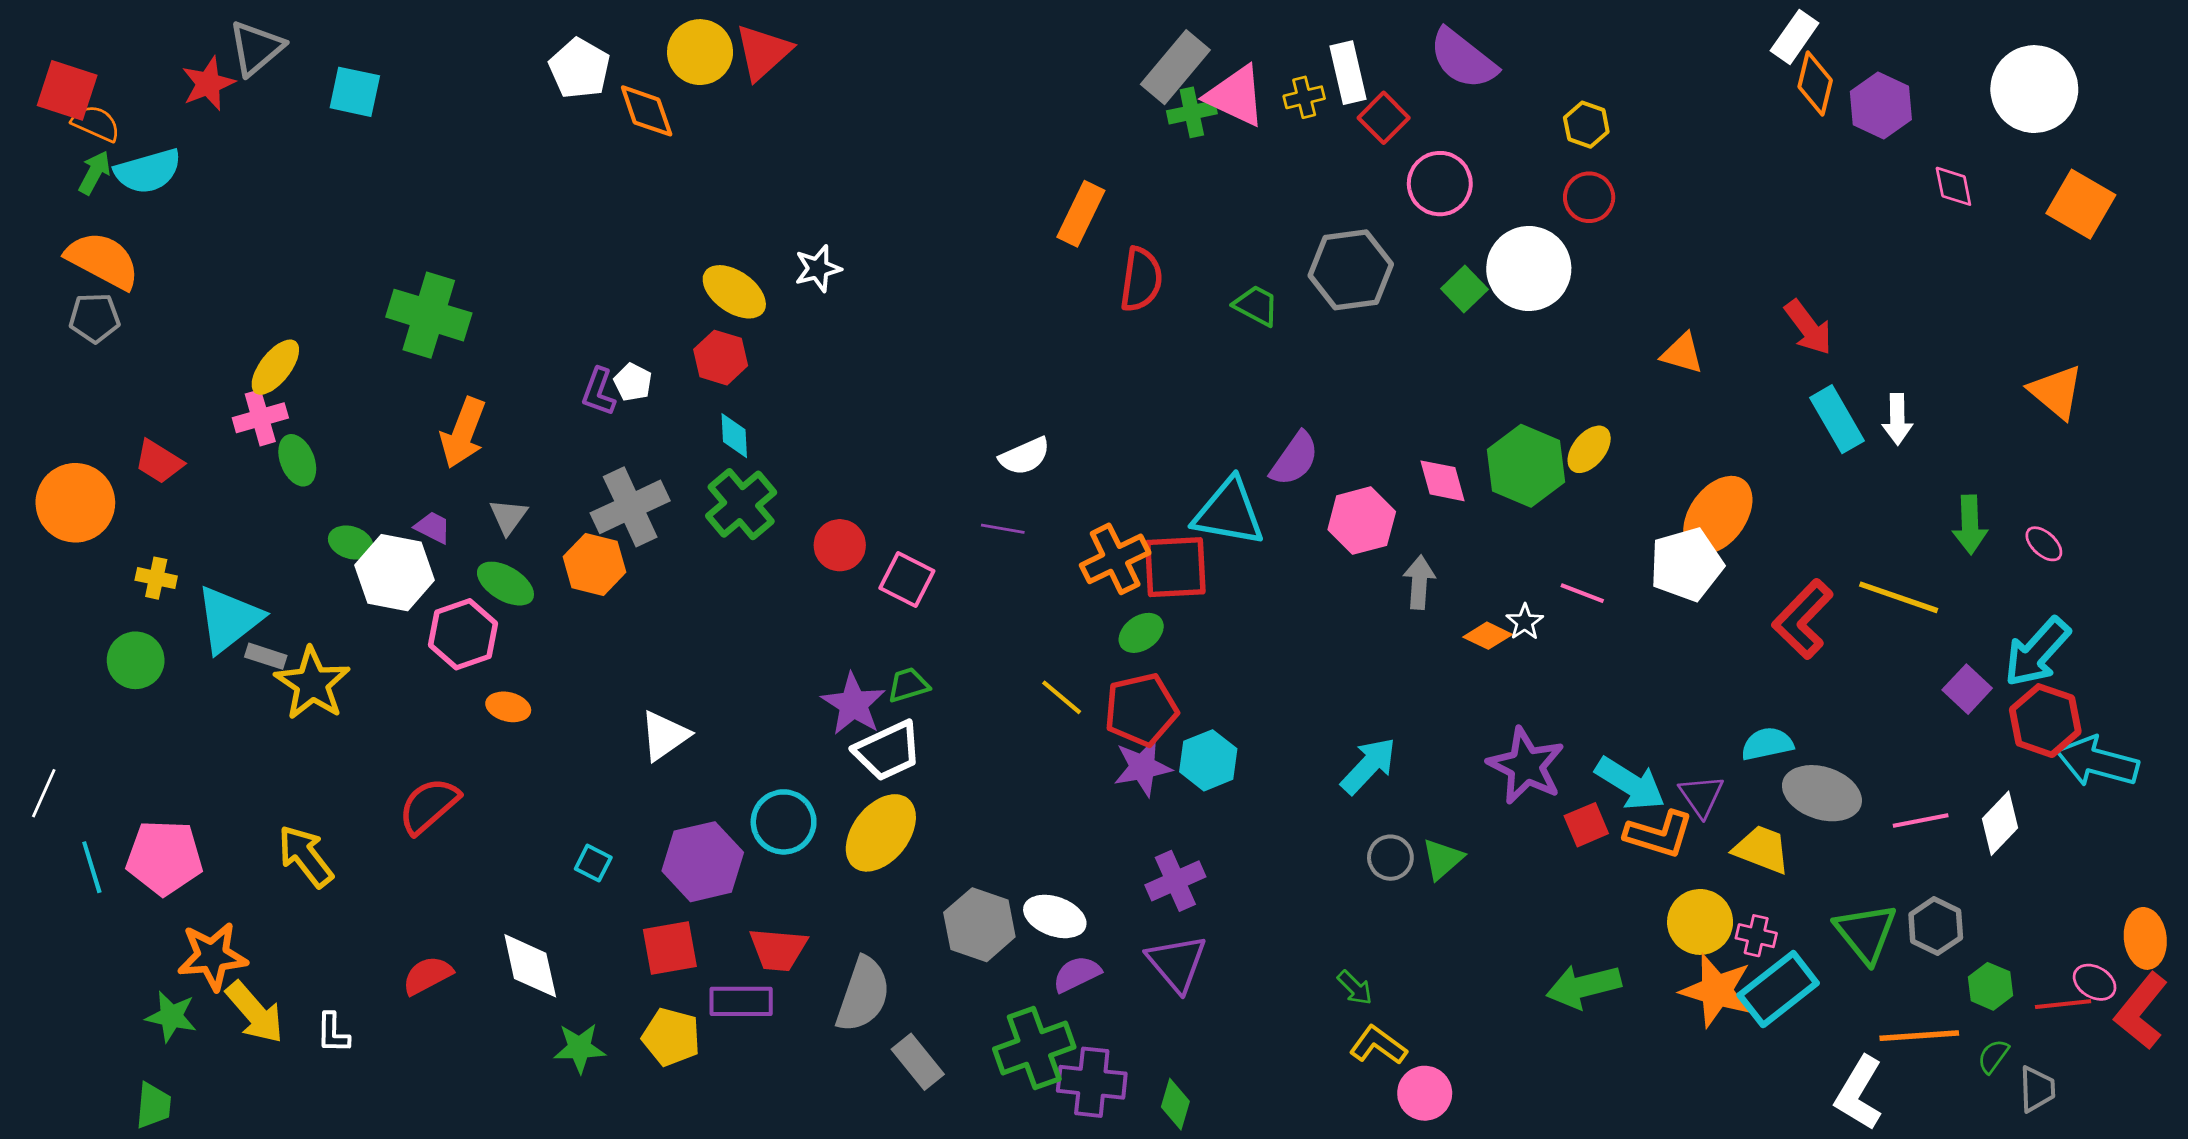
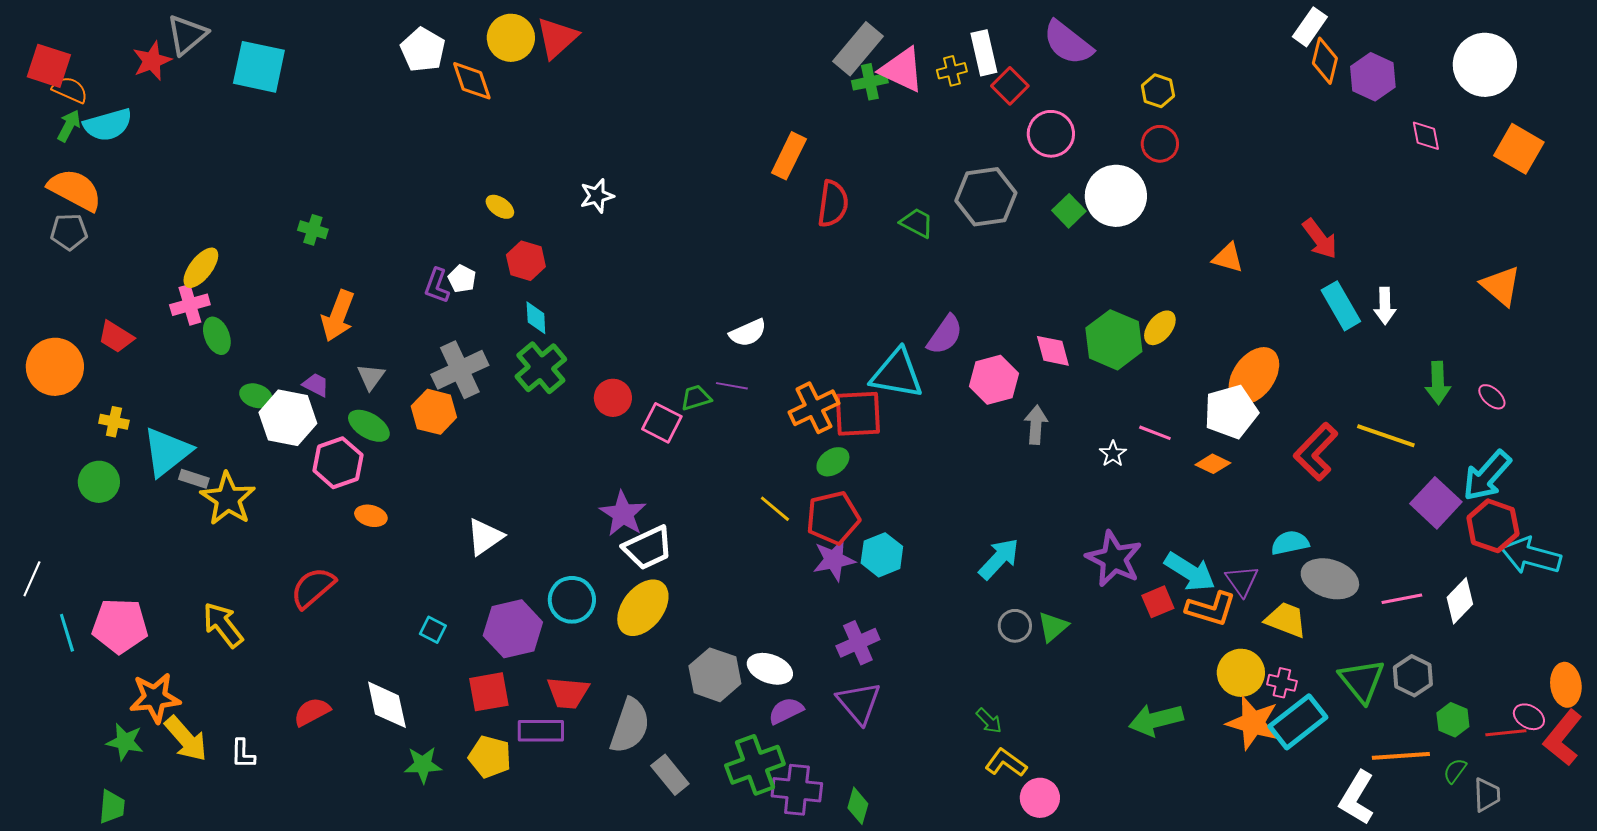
cyan square: (355, 92) -> (259, 67), size x1.4
yellow ellipse: (734, 292) -> (500, 207), moved, size x0.6
green cross: (429, 315) -> (313, 230), size x0.5
orange diamond: (1488, 636) -> (1213, 464), moved
green trapezoid: (908, 685) -> (696, 398), moved
purple square: (1967, 689) -> (1436, 503), size x1.4

